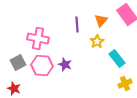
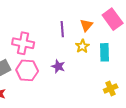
cyan rectangle: (117, 58) -> (104, 52), moved, turned 36
purple star: (65, 64) -> (58, 66), moved

